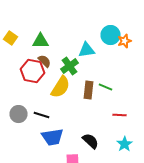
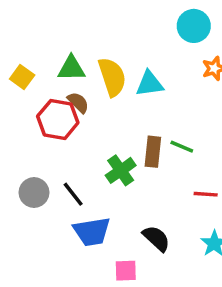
cyan circle: (110, 35) -> (194, 26), moved
yellow square: (10, 38) -> (22, 77), moved
green cross: (70, 66) -> (121, 170), moved
yellow semicircle: (60, 87) -> (112, 77), moved, turned -50
black line: (42, 115) -> (73, 194), turned 35

